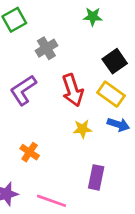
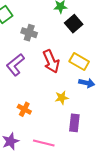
gray cross: (46, 48) -> (29, 33), turned -35
black square: (115, 61) -> (74, 24), moved
yellow star: (82, 129) -> (62, 98), moved

